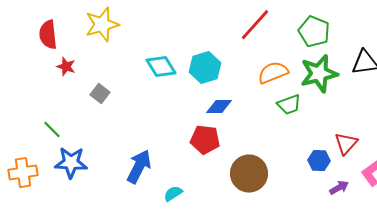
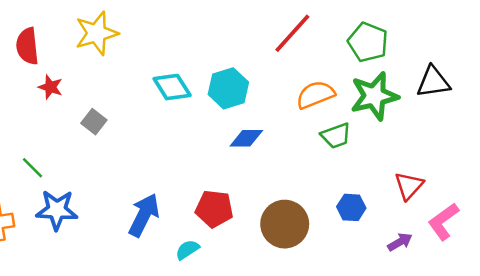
red pentagon: (205, 140) -> (214, 209), moved
blue hexagon: (319, 161) -> (351, 207), moved

